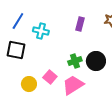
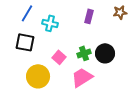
pink square: (50, 77) -> (59, 57), moved
yellow circle: (29, 84) -> (38, 76), size x1.5

